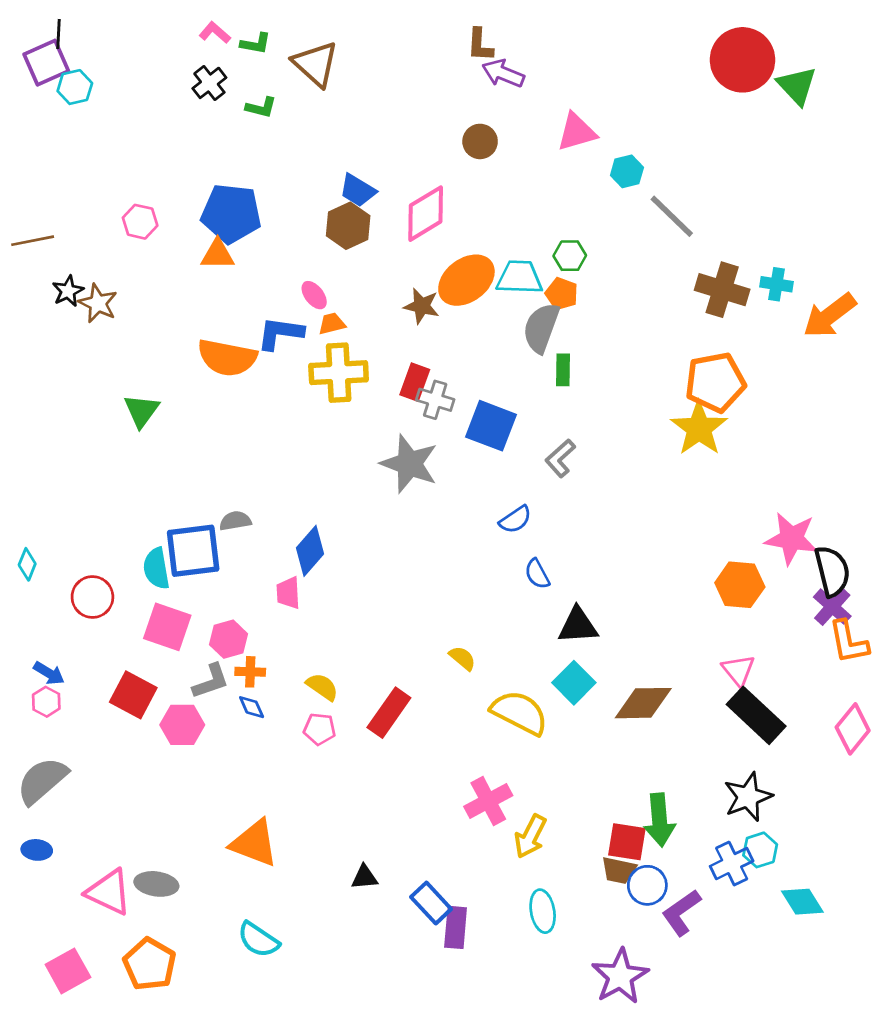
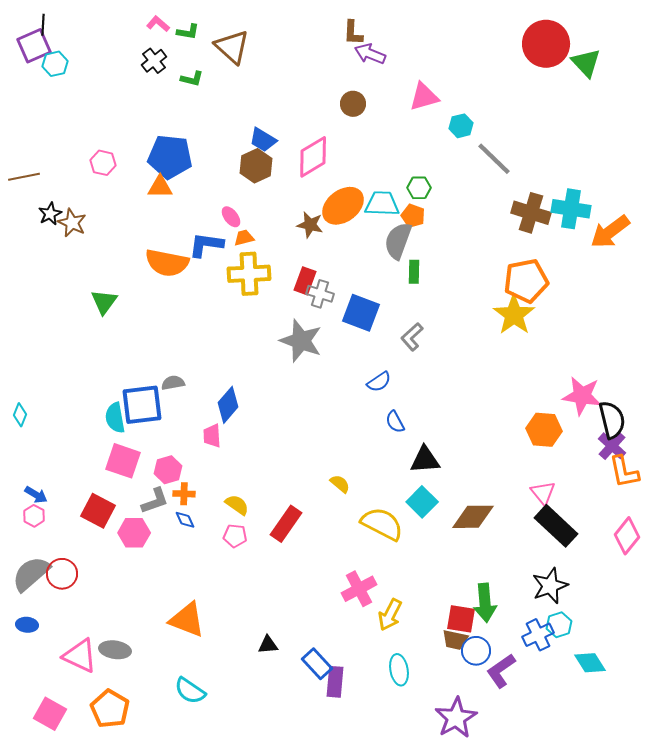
cyan cross: (776, 284) -> (571, 209), size x1.6
red circle: (92, 597) -> (62, 574), moved
pink square: (68, 971) -> (50, 714), turned -32

